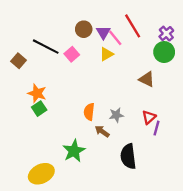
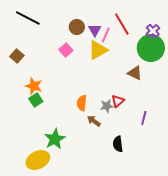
pink line: (115, 38) -> (106, 35), turned 63
black line: (46, 47) -> (28, 18), moved
green circle: (164, 52) -> (151, 48), size x1.4
yellow triangle: (107, 54) -> (98, 50), size x1.5
red triangle: (149, 117) -> (118, 101), moved
green star: (74, 151) -> (55, 139), moved
black semicircle: (128, 156) -> (118, 144), size x0.7

